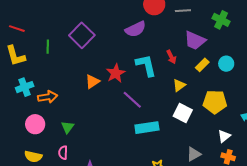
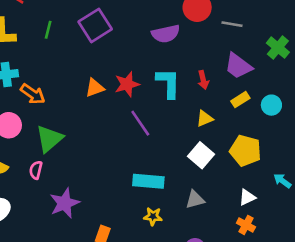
orange arrow: (48, 97) -> (33, 94), turned 30
green triangle: (68, 127) -> (49, 139), size x1.6
cyan rectangle: (147, 128) -> (148, 181), moved
gray triangle: (194, 154) -> (195, 200), moved

